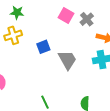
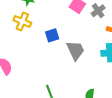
yellow cross: (13, 35) -> (22, 21), turned 36

